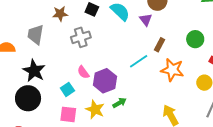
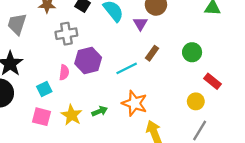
orange star: (172, 70) -> (135, 103), moved
pink semicircle: (83, 72) -> (64, 72), turned -144
purple hexagon: (105, 81) -> (88, 61), moved

